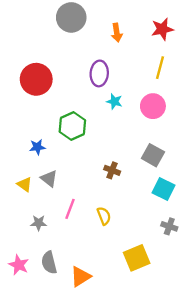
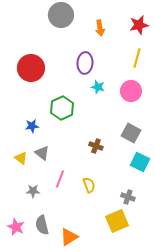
gray cross: (169, 226) -> (128, 197), moved

